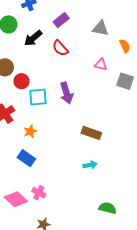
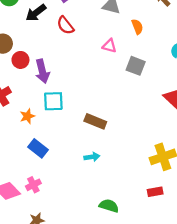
purple arrow: (66, 93) -> (42, 71), moved
cyan square: (38, 97) -> (53, 101), moved
blue rectangle: (26, 158) -> (38, 148), moved
pink cross: (39, 193) -> (33, 185), turned 32

